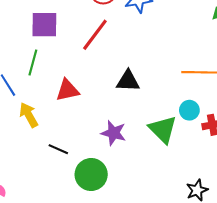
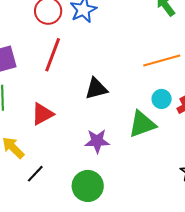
green triangle: (163, 129) -> (142, 124), turned -48
black line: (58, 149) -> (35, 174), moved, turned -54

